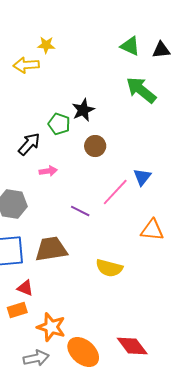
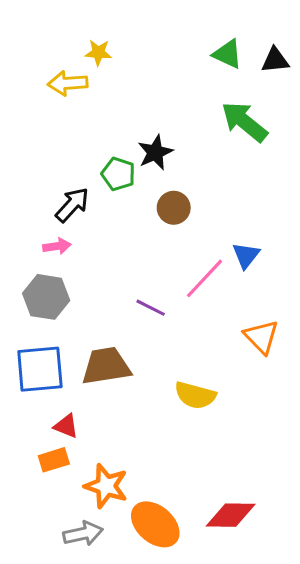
pink arrow: (48, 171) -> (57, 246), moved
orange triangle: (152, 230) -> (261, 337), turned 40
red diamond: (132, 346) -> (231, 515), turned -52

